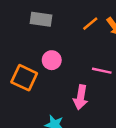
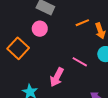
pink circle: (52, 60) -> (40, 29), moved

